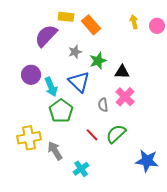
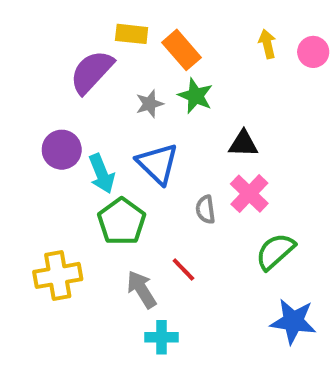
green star: (98, 61) -> (195, 96), moved, turned -30
green semicircle: (116, 134) -> (275, 251), moved
gray arrow: (55, 151) -> (142, 289), moved
cyan cross: (81, 169) -> (162, 337), turned 35

